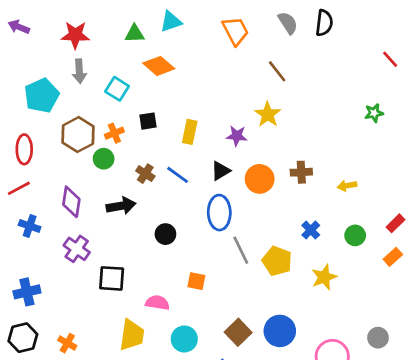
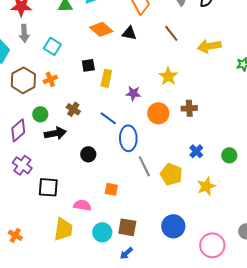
orange diamond: (159, 66) -> (101, 29), moved
yellow star: (268, 114) -> (168, 76), moved
black square: (148, 121) -> (88, 65), moved
purple star: (237, 136) -> (133, 93), moved
green circle: (104, 159) -> (40, 114), moved
black triangle: (221, 171) -> (129, 33), moved, turned 42
blue line: (178, 175) -> (108, 118), moved
yellow arrow: (347, 186) -> (209, 46), moved, size x1.6
purple diamond: (71, 202) -> (18, 130), turned 40
brown square: (238, 332) -> (127, 227), moved, turned -36

